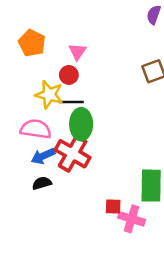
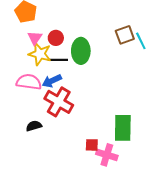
pink triangle: (77, 52) -> (35, 38), moved
green ellipse: (81, 124) -> (81, 51), moved
blue arrow: (43, 156) -> (52, 81), moved

